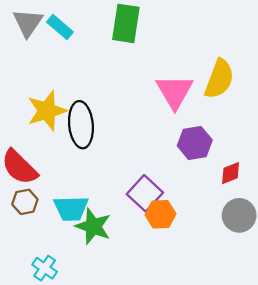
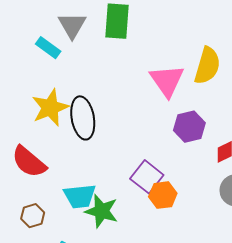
gray triangle: (28, 23) -> (72, 25), moved
cyan rectangle: (60, 27) -> (48, 48), moved
brown hexagon: (25, 202) -> (33, 216), moved

